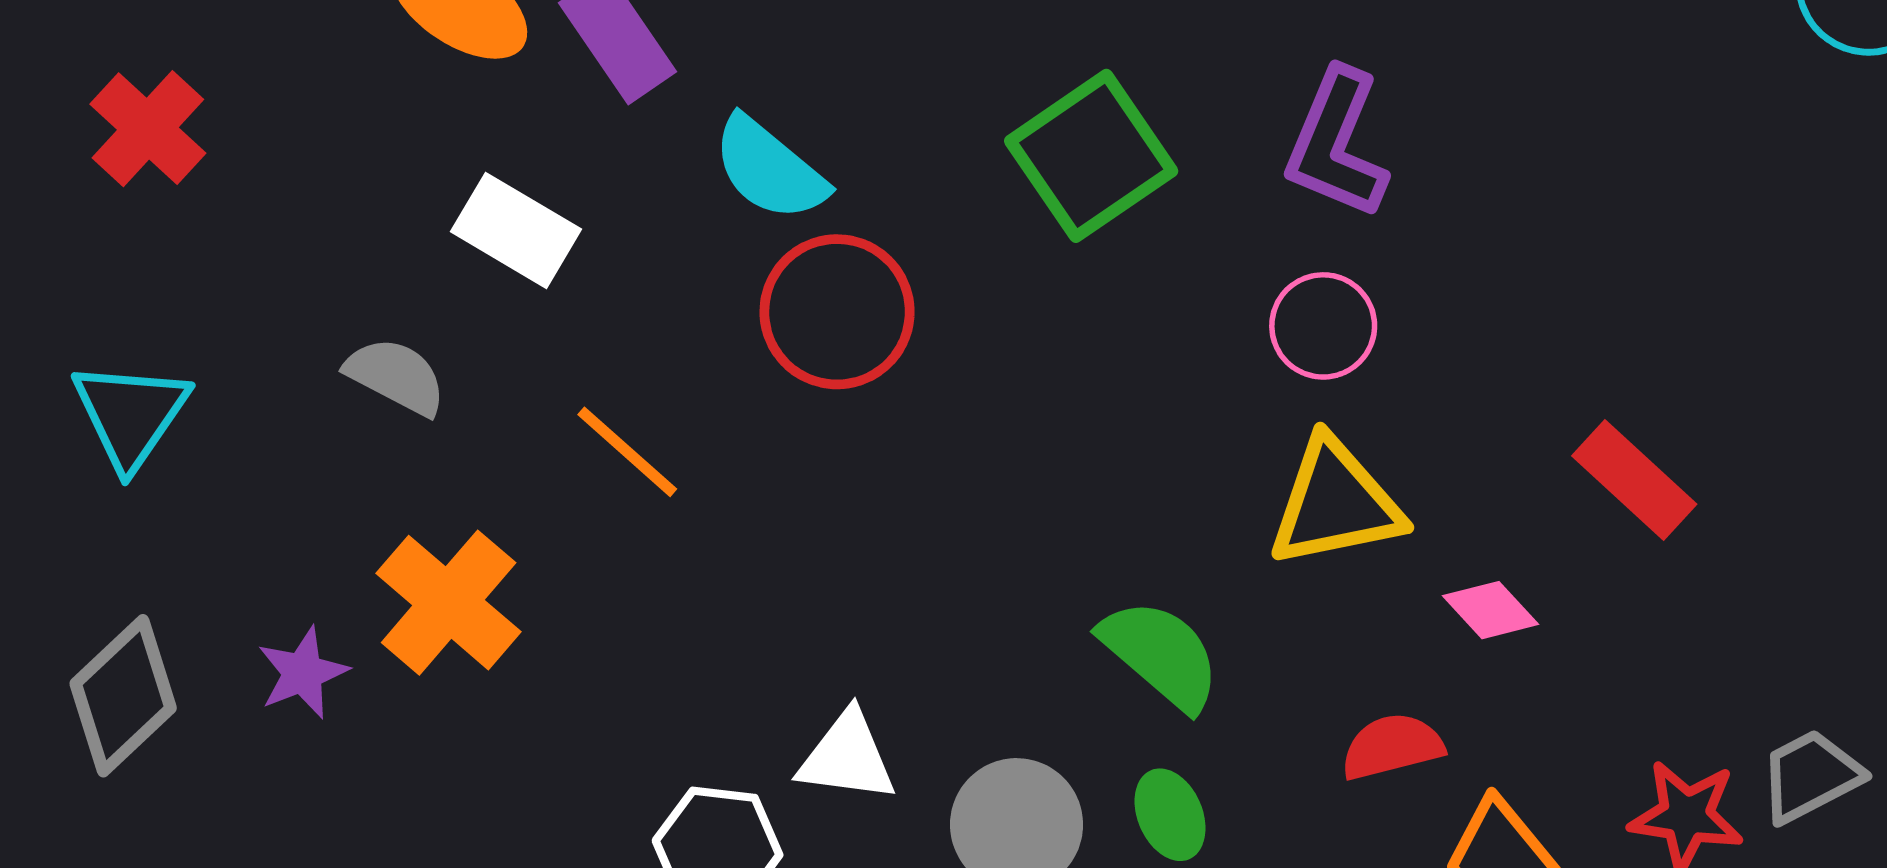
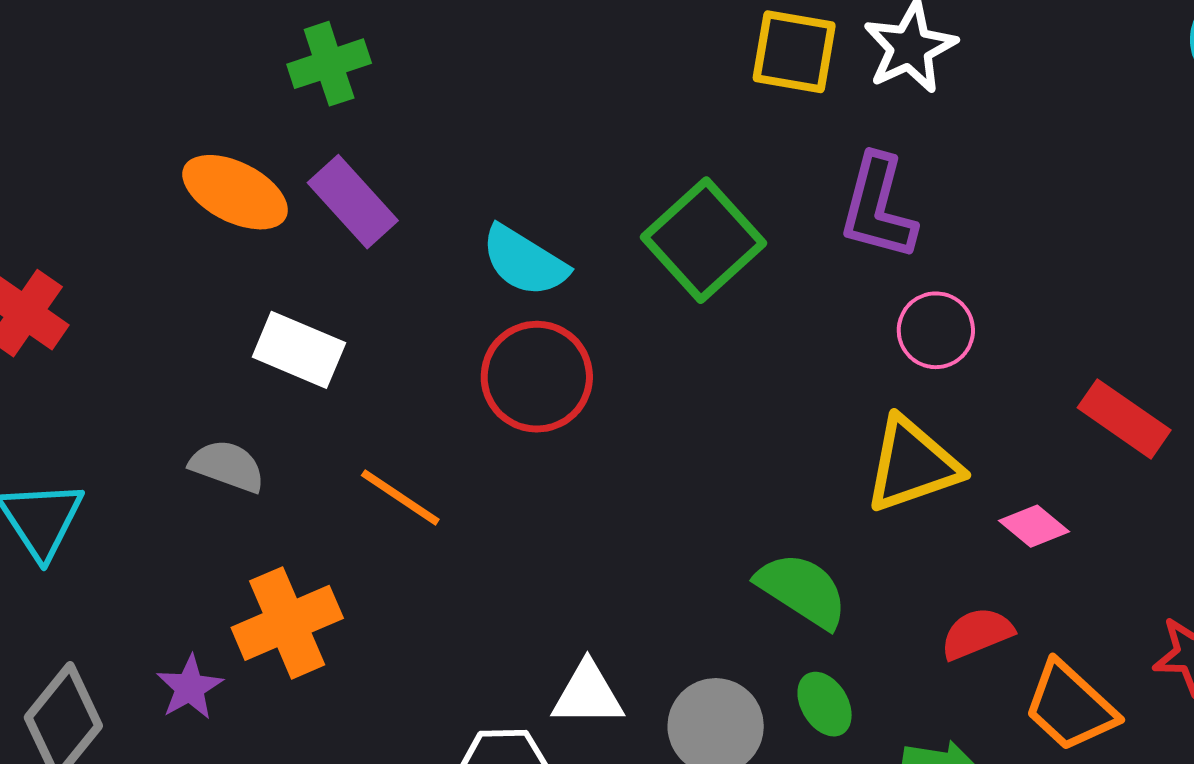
cyan semicircle: (769, 169) -> (524, 261), moved
pink circle: (1323, 326) -> (936, 330), moved
orange cross: (449, 603) -> (287, 623), turned 34

